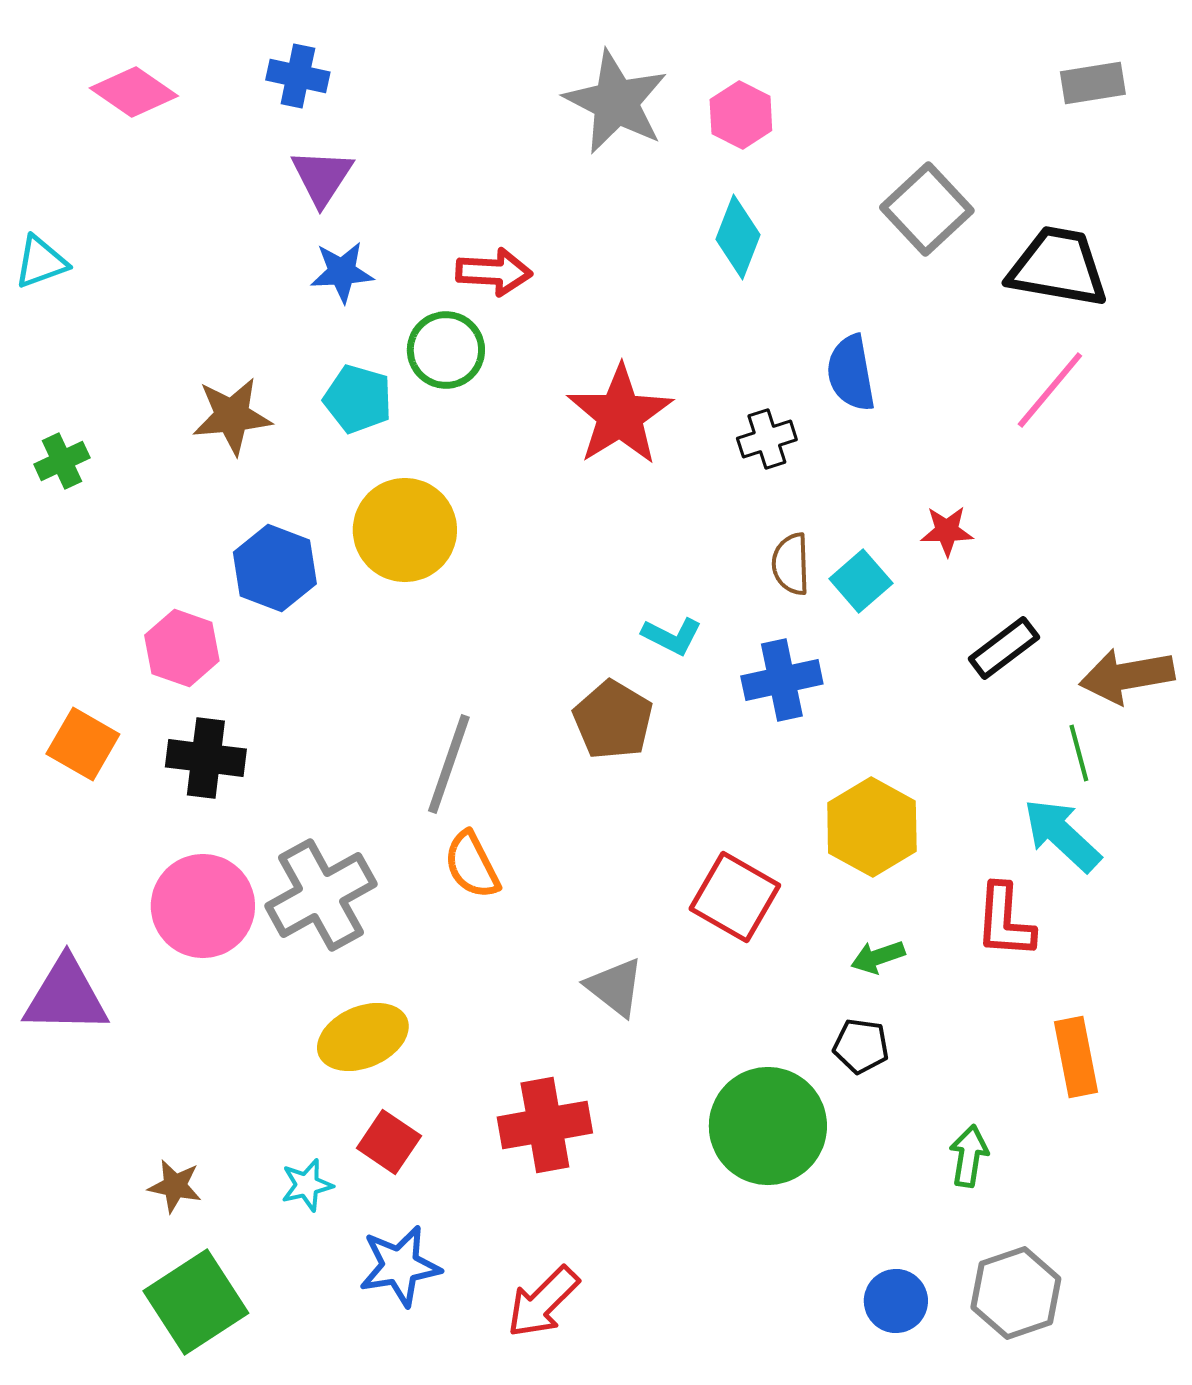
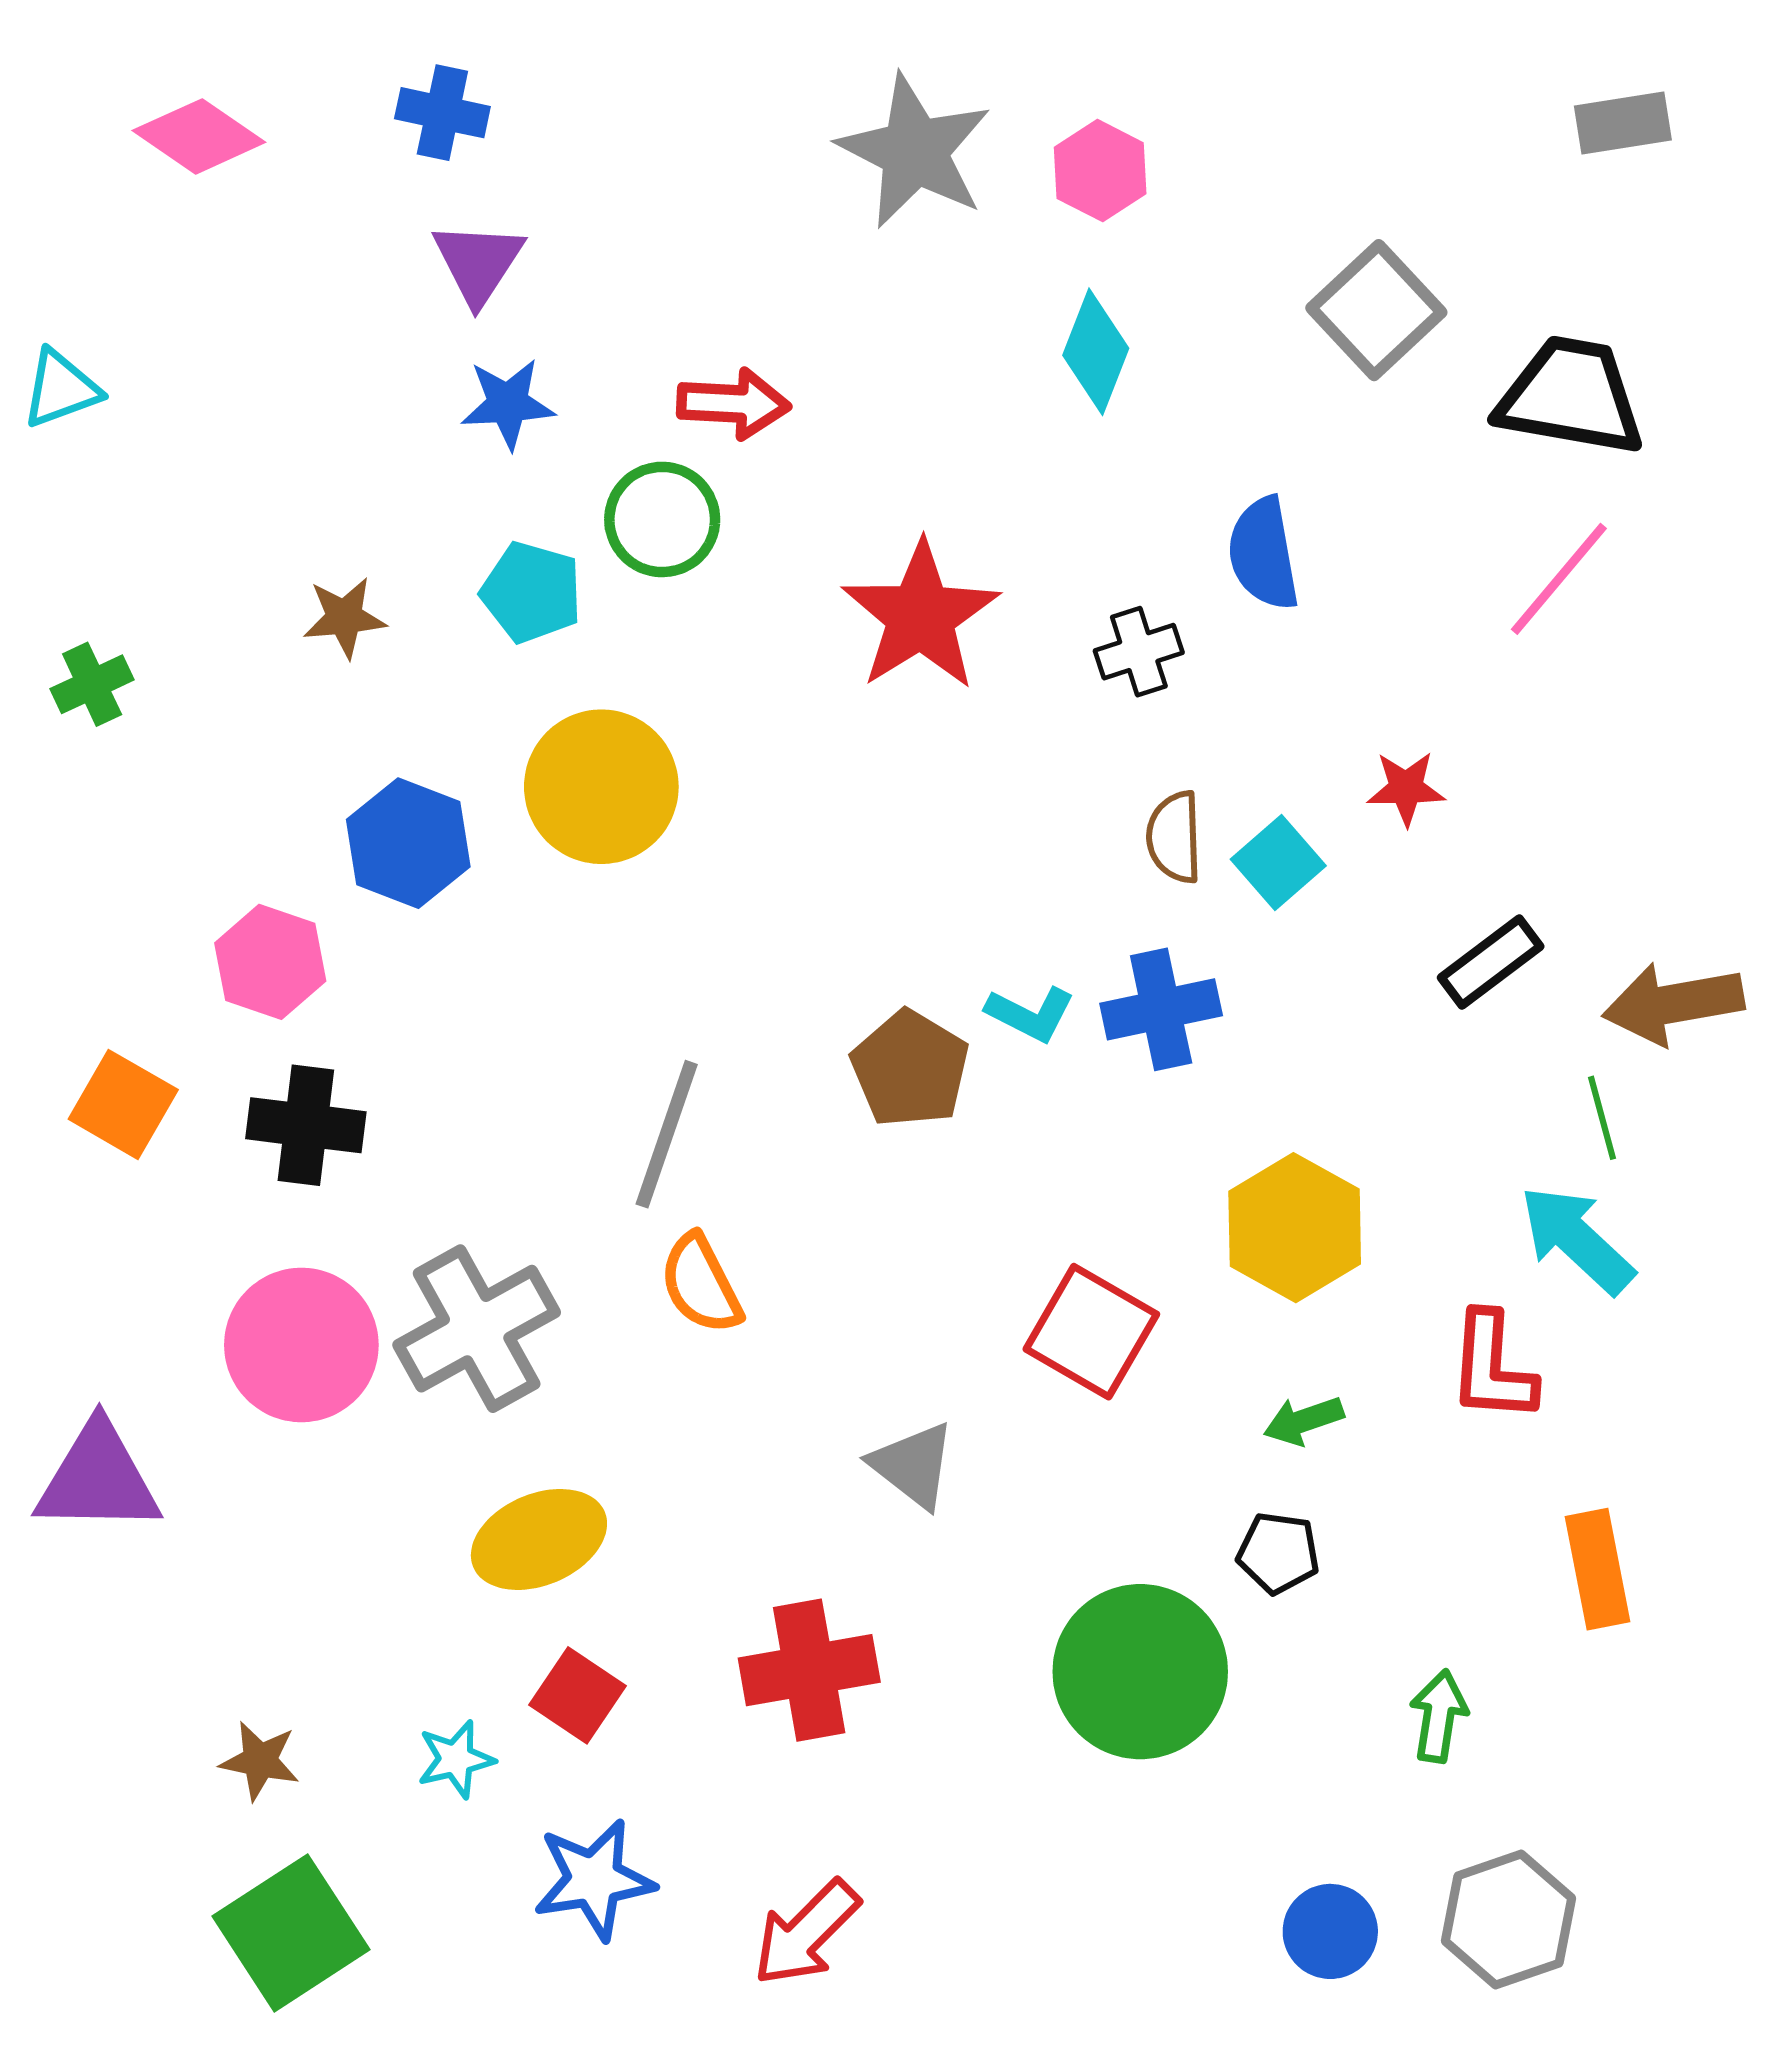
brown star: (232, 416) -> (344, 617), size x0.7
cyan L-shape: (672, 636) -> (1030, 1014), moved

